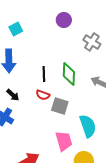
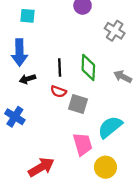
cyan square: (16, 29) -> (28, 16), turned 32
black arrow: (13, 95) -> (28, 79), moved, turned 120
cyan semicircle: (88, 126) -> (110, 127), turned -110

